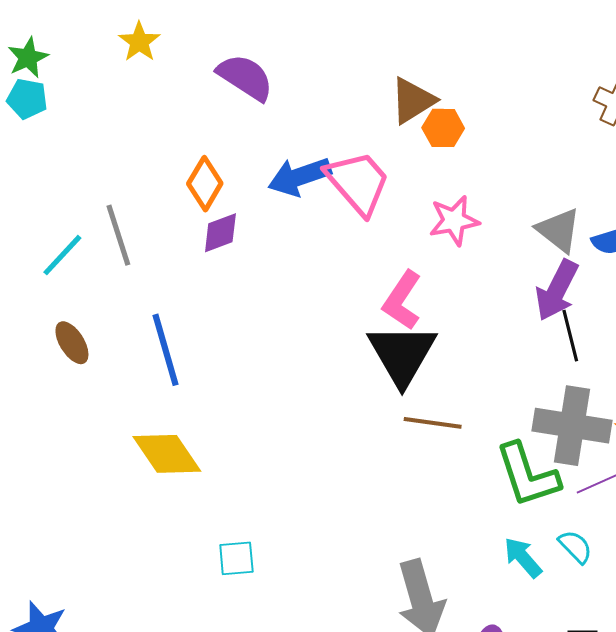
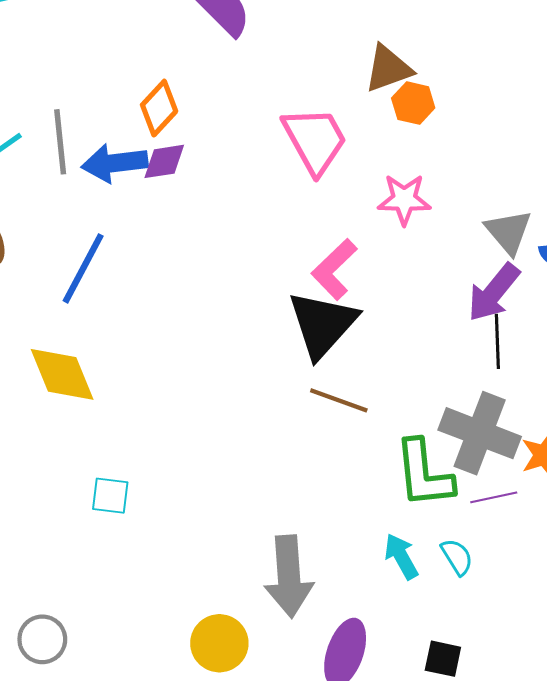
blue arrow: (300, 177) -> (115, 163), moved
blue line: (165, 350) -> (83, 268), turned 32

